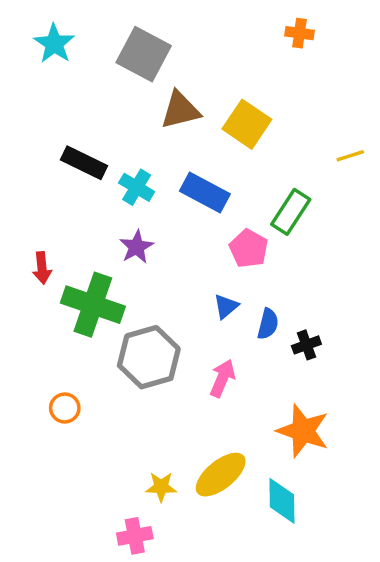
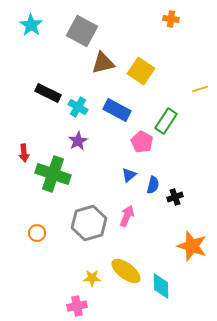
gray hexagon: (149, 357) -> (89, 223), moved
orange star: (303, 431) -> (192, 246), moved
yellow ellipse: (221, 475) -> (126, 271), turned 76

